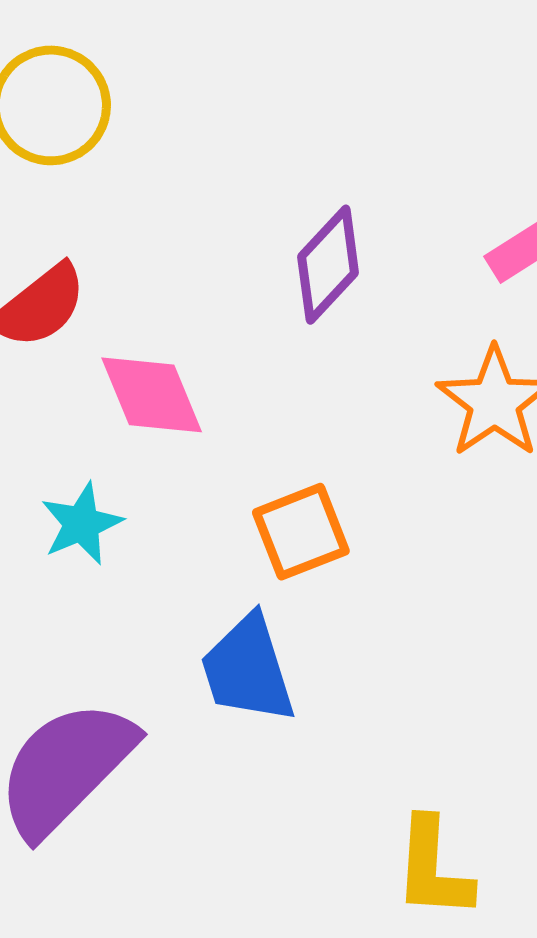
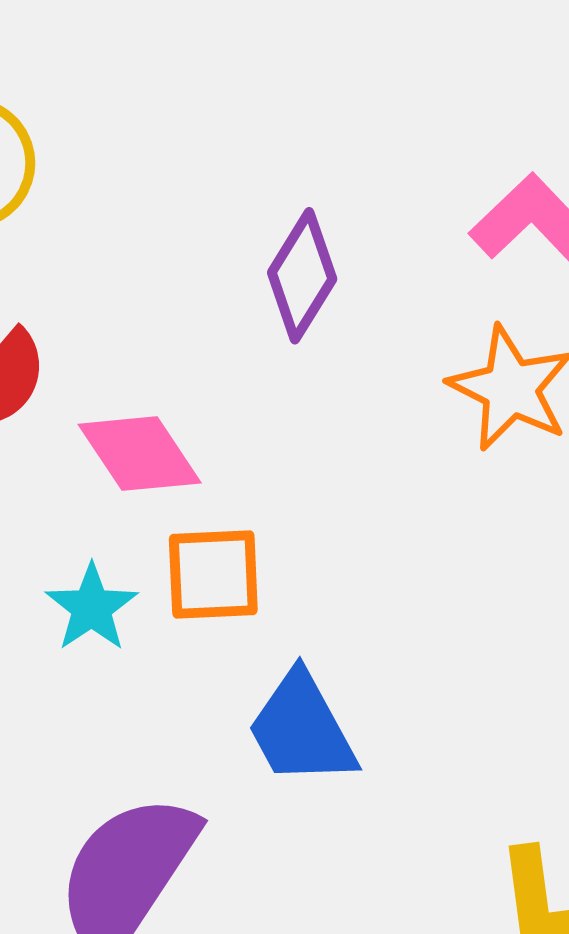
orange square: (301, 532) -> (213, 575), moved, turned 30

